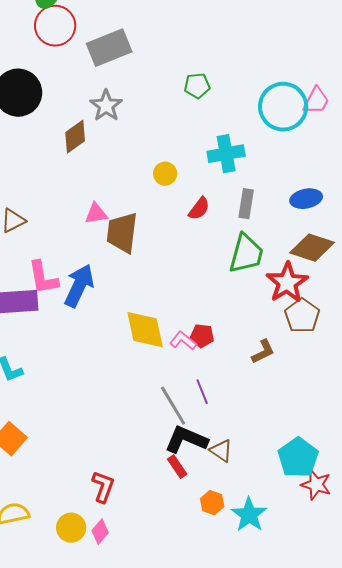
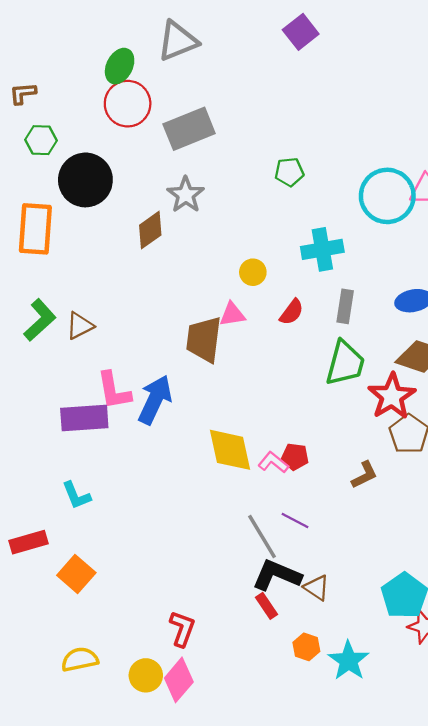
pink triangle: (96, 214) -> (232, 314), moved
purple line: (202, 392) -> (295, 520), turned -40
pink diamond: (100, 532) -> (179, 680), size x1.5

